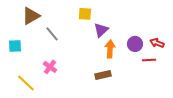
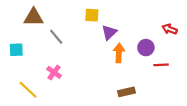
brown triangle: (31, 16) -> (34, 17), turned 30
red arrow: (157, 43) -> (170, 29), moved
brown rectangle: (103, 75) -> (126, 92), moved

